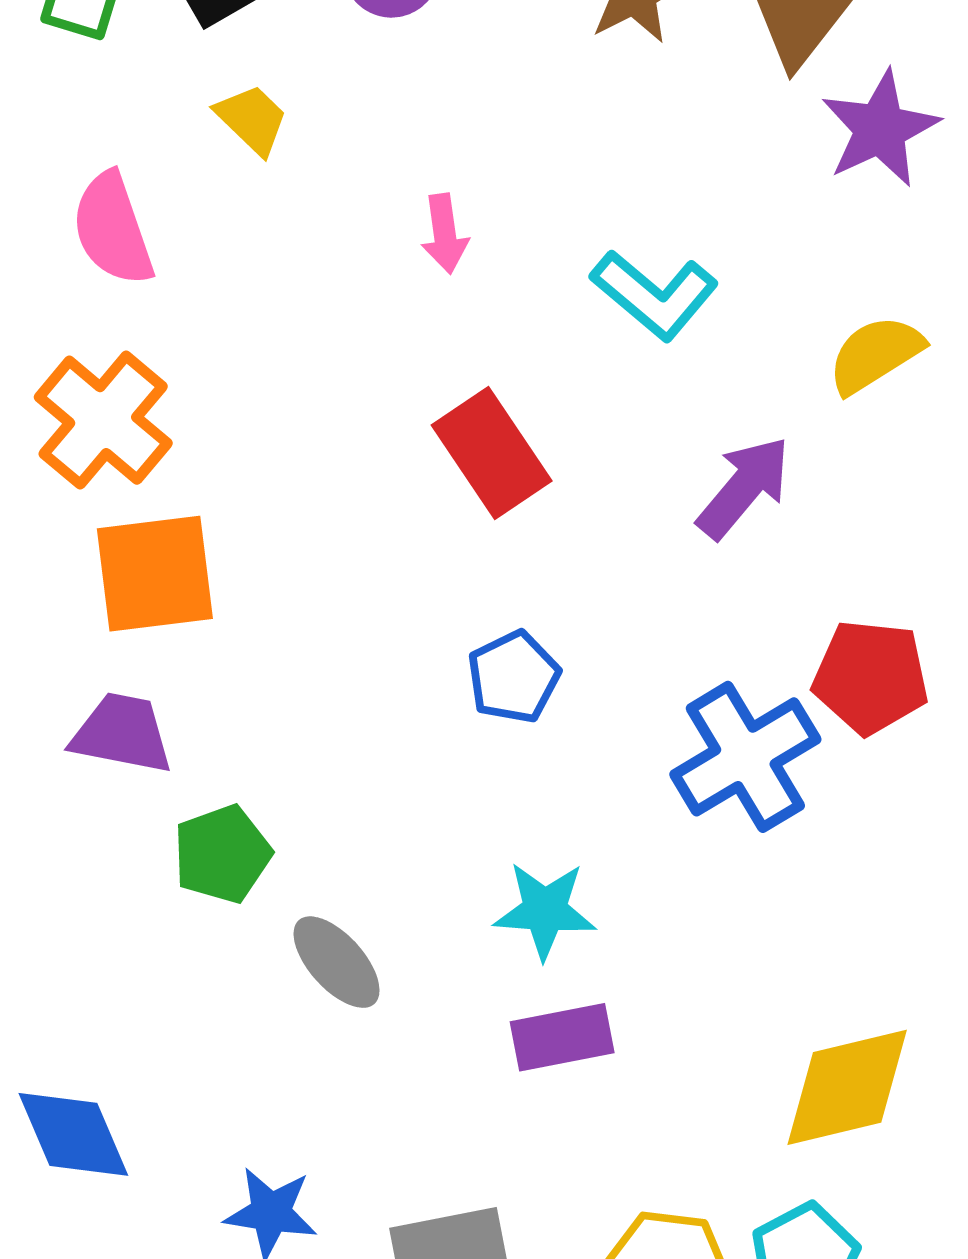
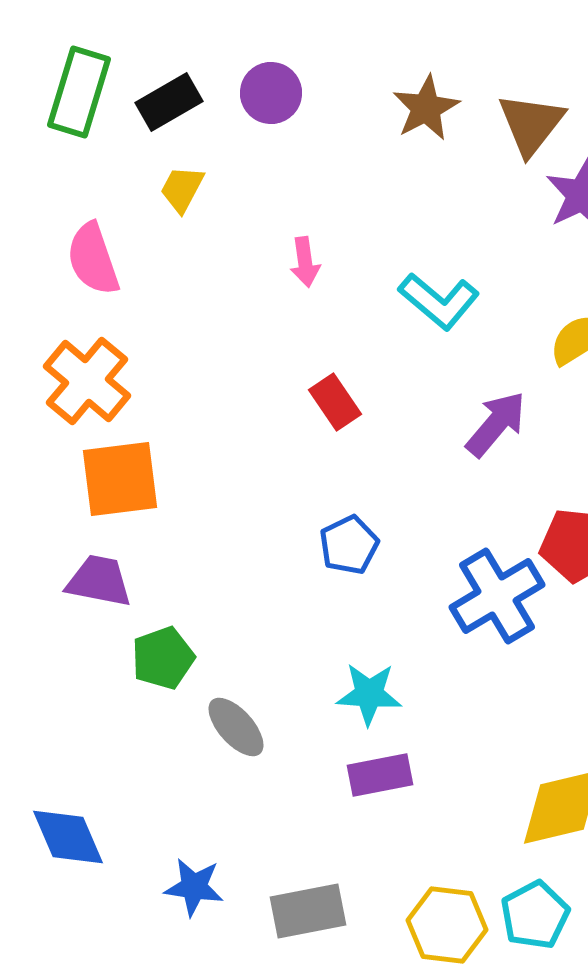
yellow trapezoid: (252, 119) -> (182, 189), turned -106
red rectangle: (492, 453) -> (335, 402), size x0.7

